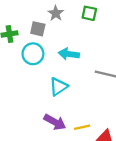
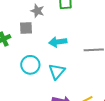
cyan circle: (33, 54) -> (30, 65), moved

